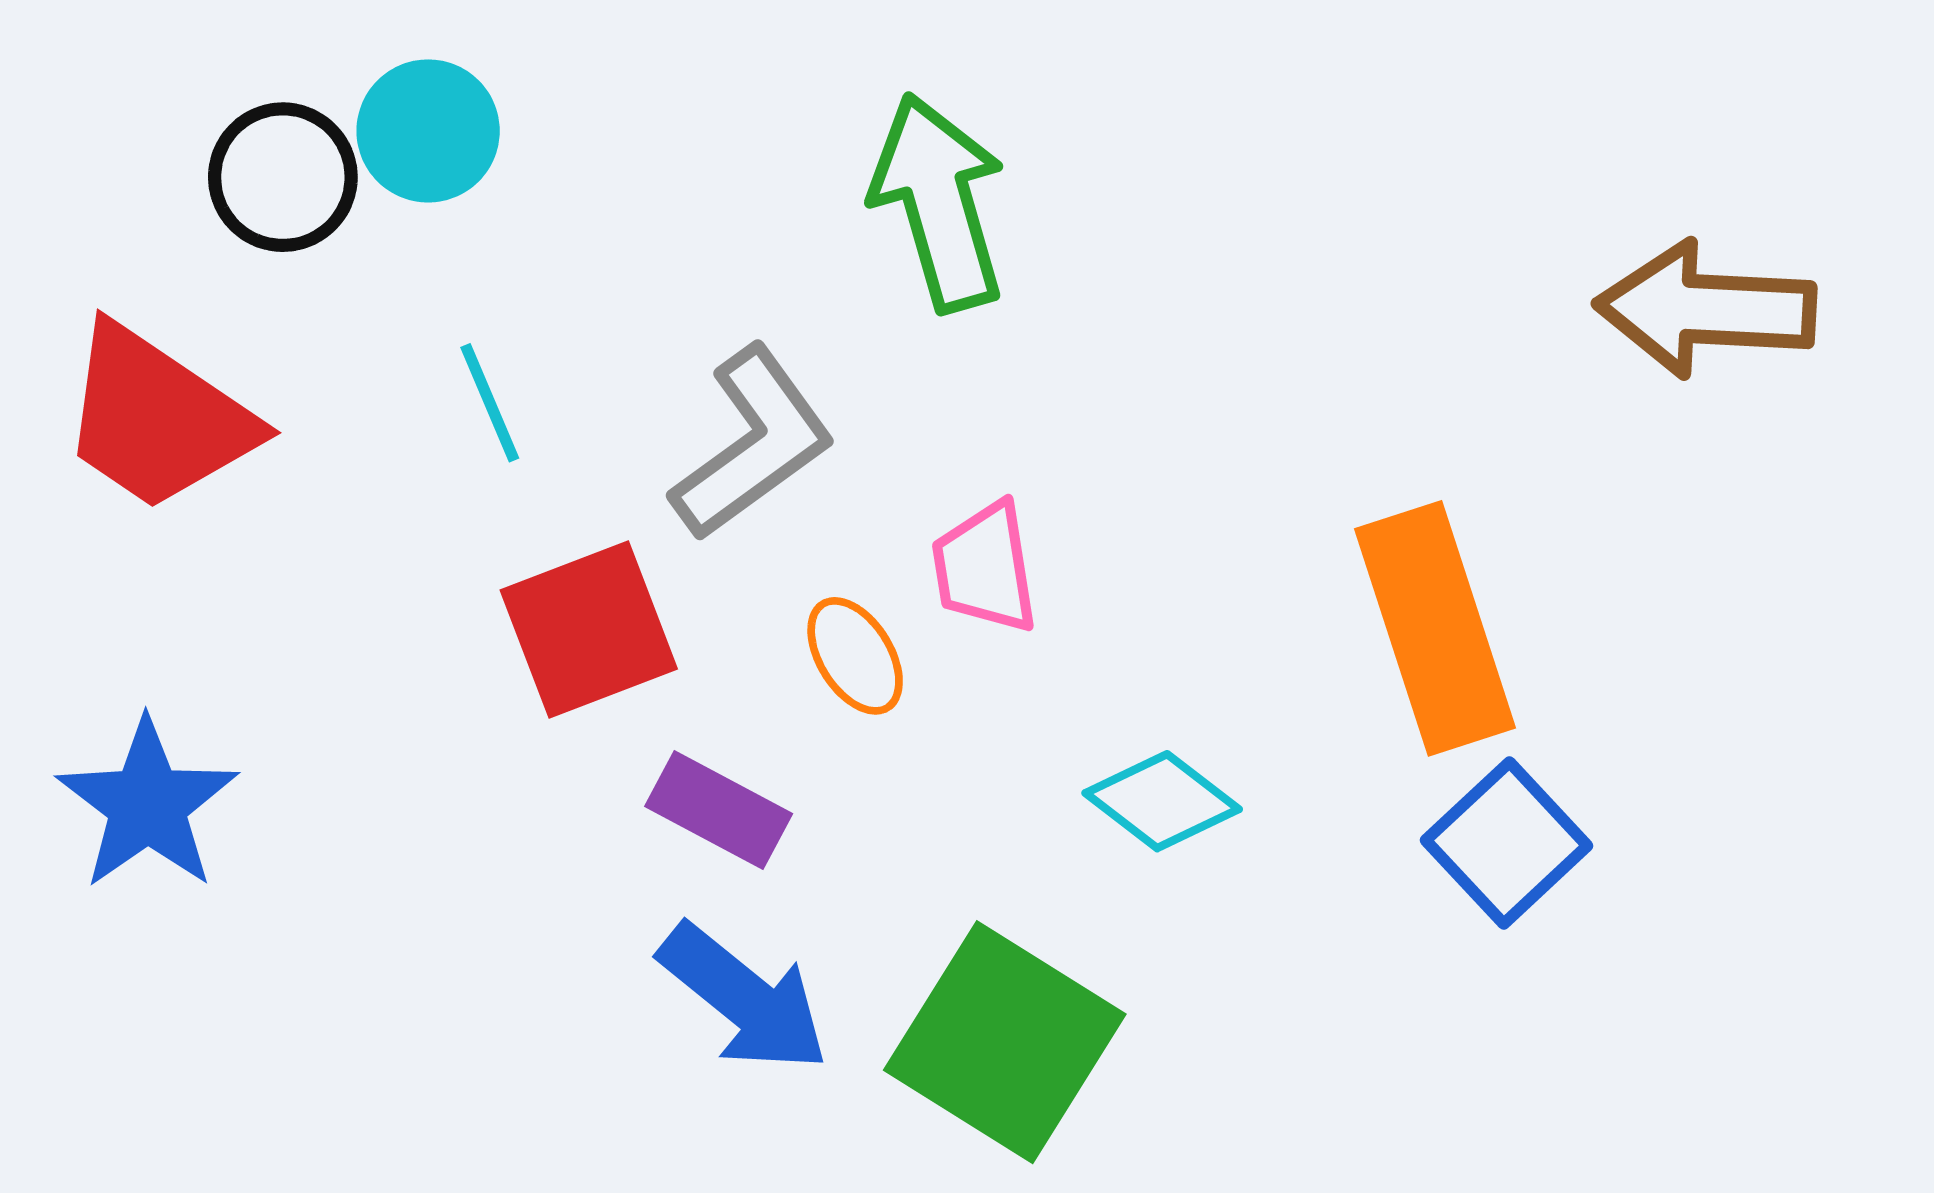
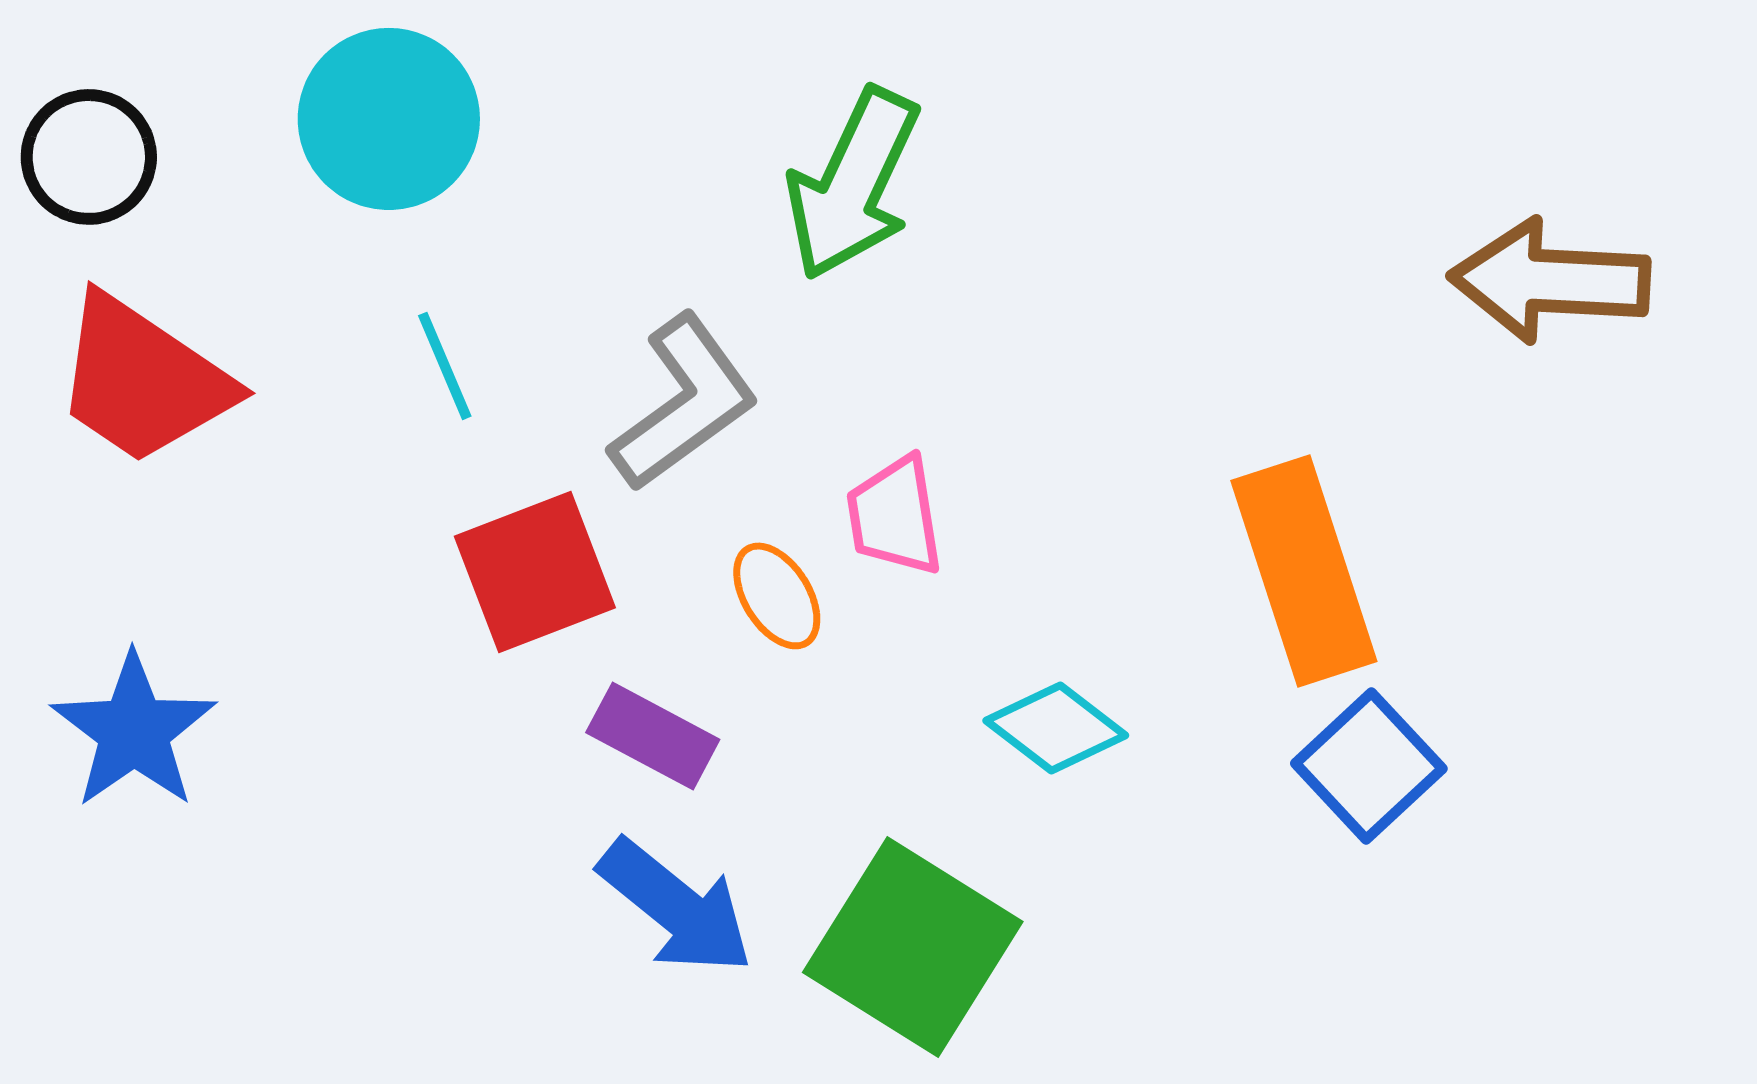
cyan circle: (428, 131) -> (389, 119), size x1.4
black circle: (283, 177) -> (89, 157), moved
green arrow: (939, 202) -> (853, 184), turned -139

